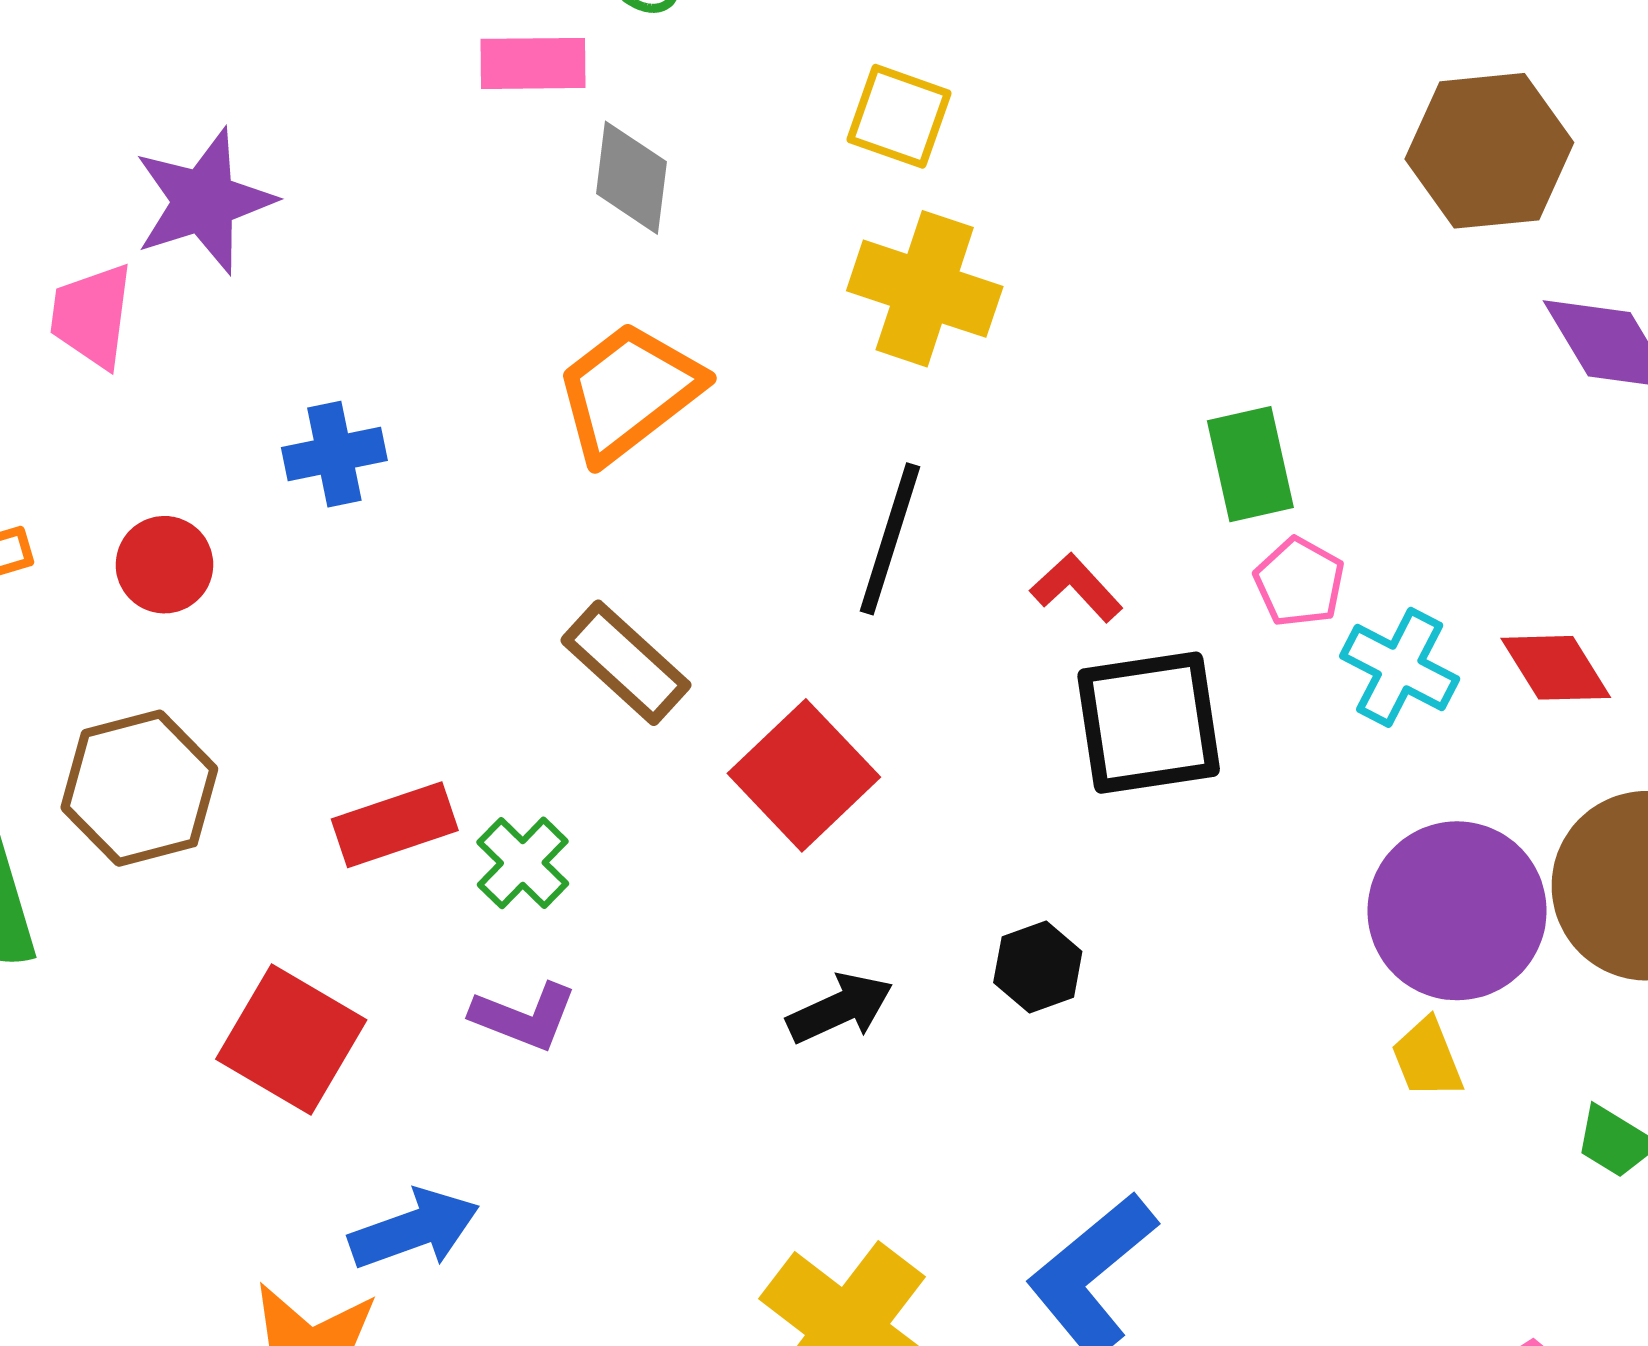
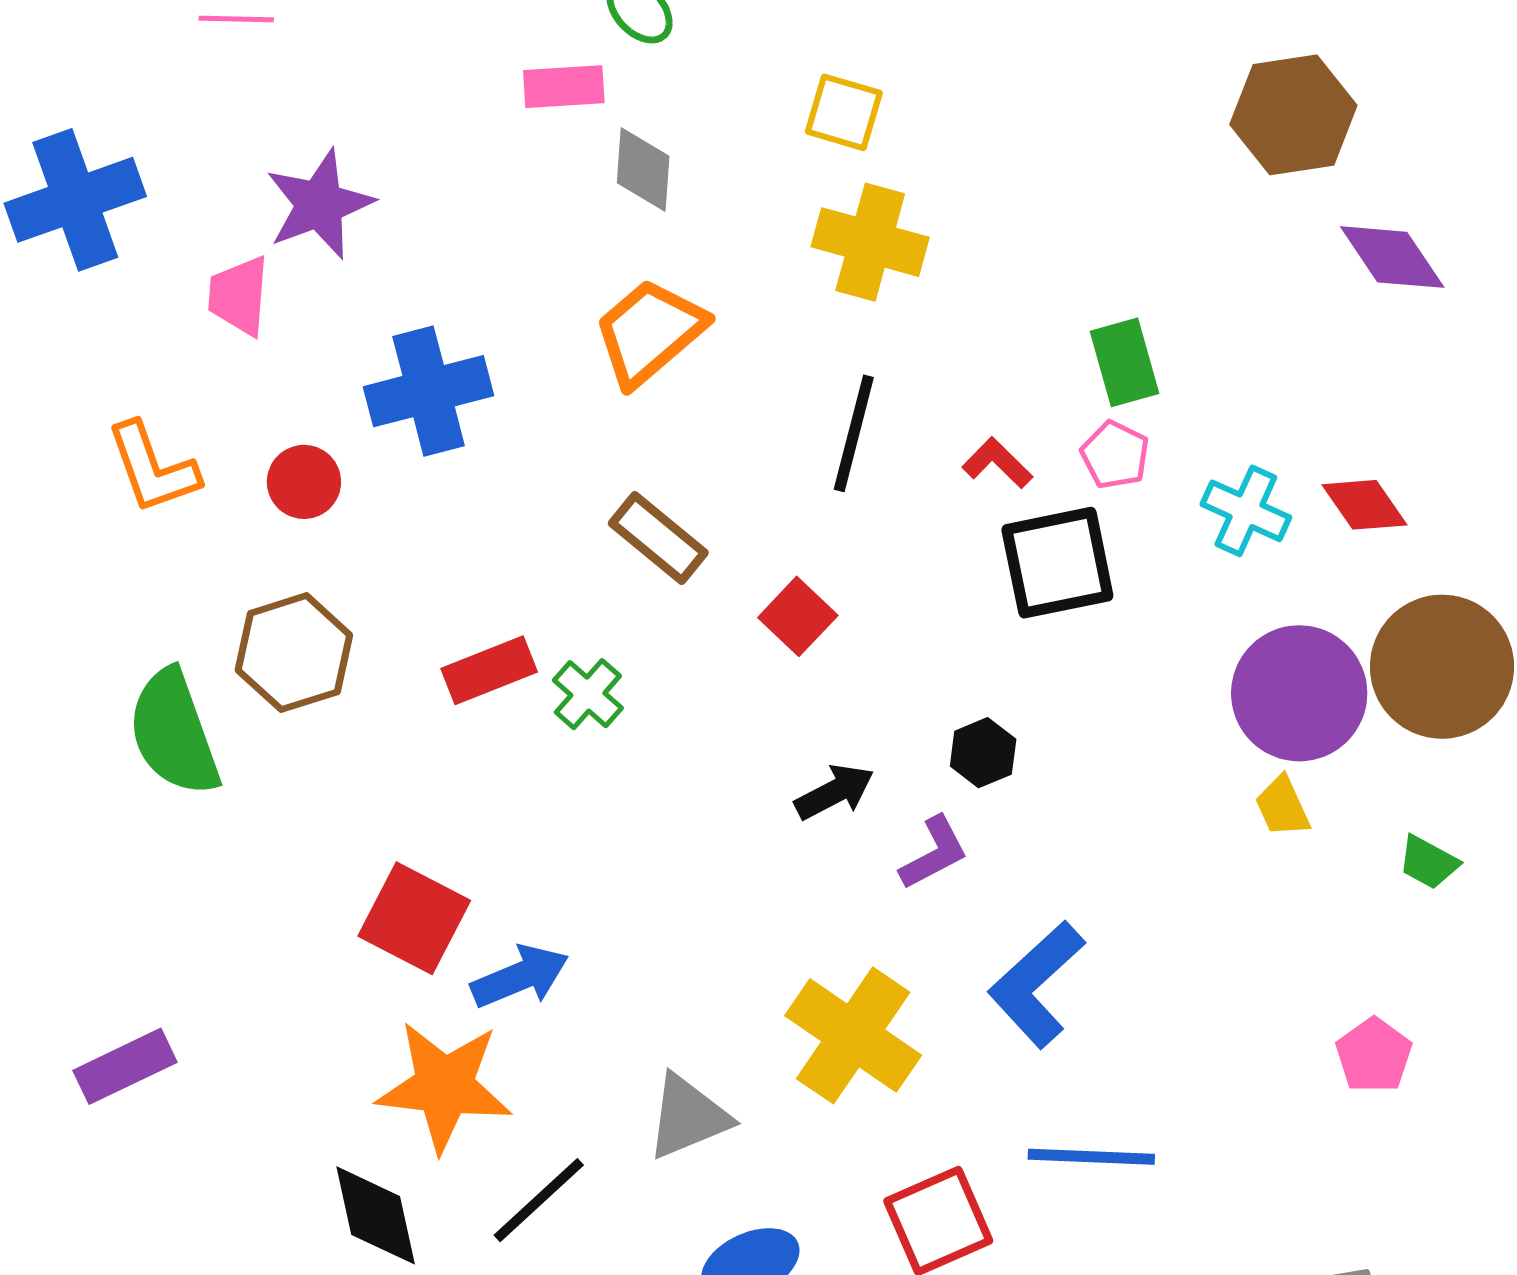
blue cross: (334, 454) -> (429, 391), size x1.6
pink pentagon: (1299, 582) -> (1115, 455), moved
red square: (804, 775) -> (798, 616), size x0.7
purple L-shape: (524, 1017) -> (934, 853), moved, turned -46
red square: (291, 1039) -> (414, 918), moved

